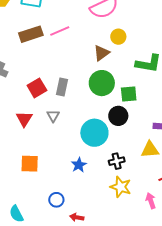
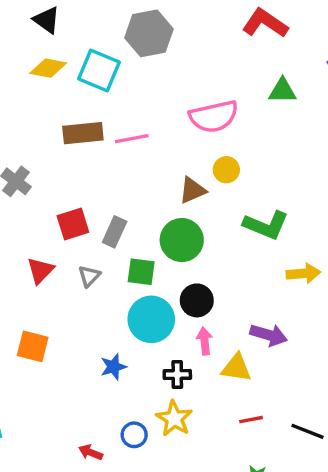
green square: (129, 94) -> (141, 272), moved
blue circle: (56, 200) -> (134, 435), moved
pink arrow: (151, 201) -> (204, 341), moved

